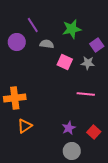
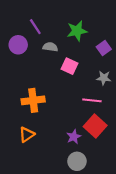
gray star: (88, 63) -> (104, 78), moved
orange cross: (15, 98) -> (33, 100), moved
red square: (94, 132) -> (95, 126), moved, size x1.5

